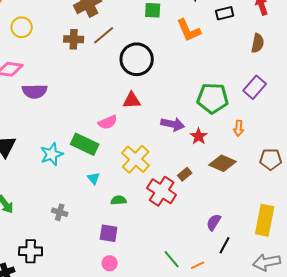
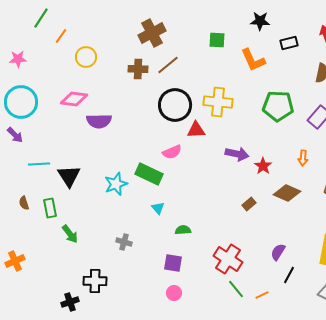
black circle: (137, 59) -> (175, 105), moved
green pentagon: (213, 98) -> (278, 106), moved
yellow cross: (136, 159) -> (218, 102), moved, turned -36
red cross: (162, 191) -> (228, 259), moved

